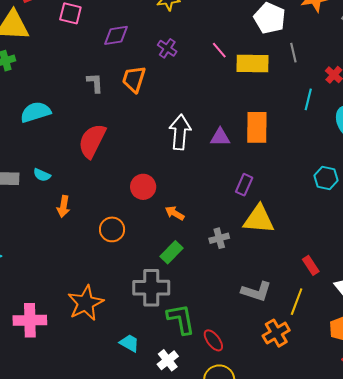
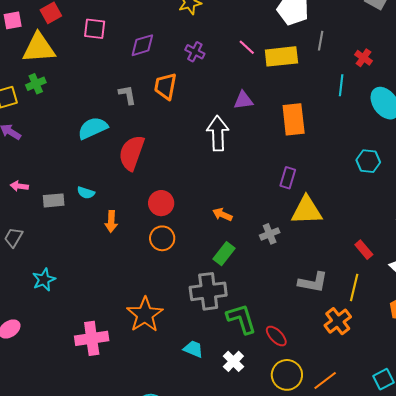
gray line: (293, 53) -> (321, 41), turned 30
cyan semicircle: (36, 112) -> (93, 128), moved
purple triangle: (220, 137) -> (243, 100), moved
red circle: (143, 187) -> (161, 203), moved

